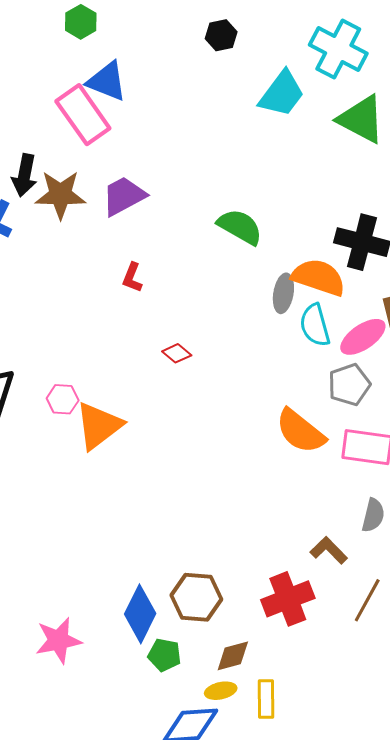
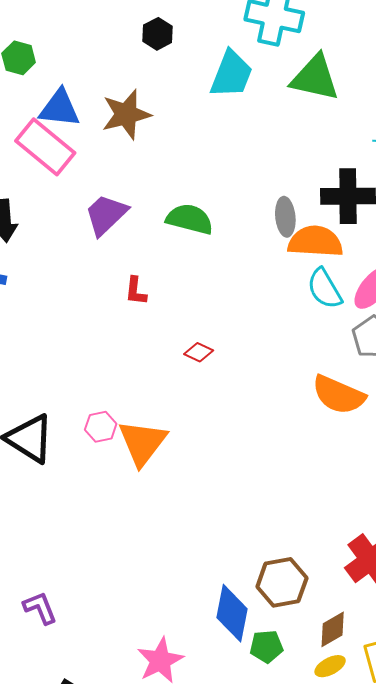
brown star: (60, 195) -> (126, 114), moved
green semicircle: (240, 227) -> (190, 219), moved
gray ellipse: (283, 293) -> (285, 217), moved

